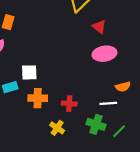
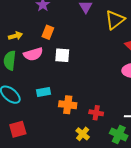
white square: (29, 72) -> (62, 55), moved

